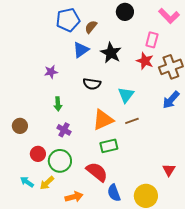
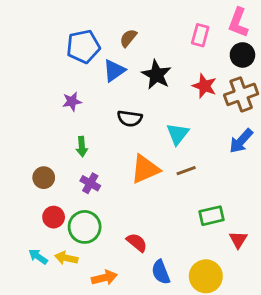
black circle: (125, 12) -> (242, 55), moved
pink L-shape: (169, 16) -> (238, 23), turned 65
blue pentagon: (68, 20) -> (83, 47), moved
pink rectangle: (152, 40) -> (200, 35), moved
brown circle: (20, 126) -> (44, 178), moved
green rectangle: (109, 146) -> (211, 216), moved
red semicircle: (97, 172) -> (137, 242), size x0.7
yellow arrow: (47, 183) -> (66, 258), turned 56

